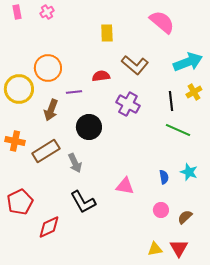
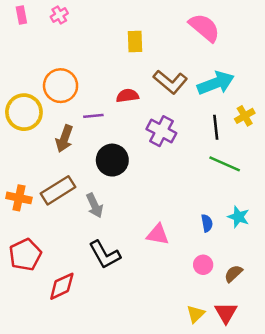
cyan arrow: (188, 62) -> (216, 83), moved
orange cross: (15, 141) -> (19, 198), moved
yellow triangle: (155, 249) -> (196, 314), turned -35

